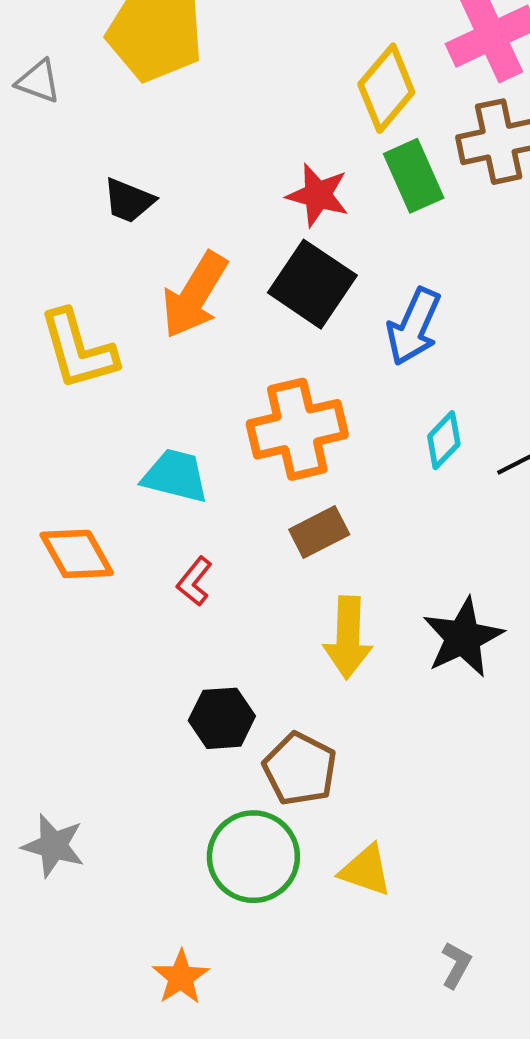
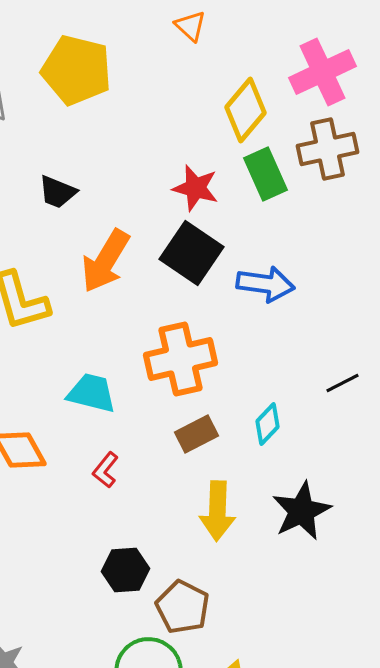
blue arrow: (414, 327) -> (266, 284), turned -106
cyan diamond: (444, 440) -> (268, 424), moved

